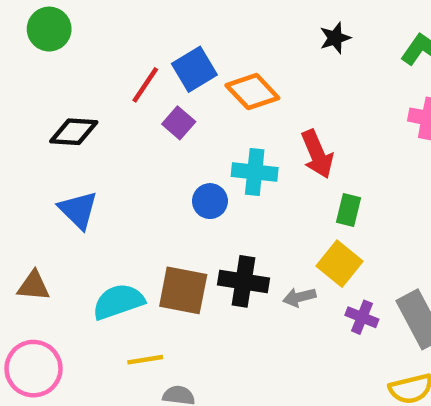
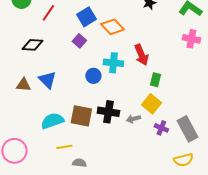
red line: (145, 85) -> (48, 13), moved
blue triangle: (78, 210) -> (47, 80), moved
brown triangle: (34, 286) -> (23, 85), moved

